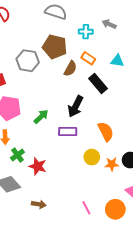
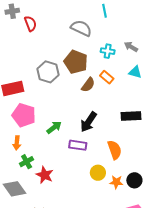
cyan triangle: (117, 61) -> (135, 72), moved
black rectangle: (98, 83) -> (131, 116), moved, turned -60

